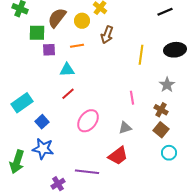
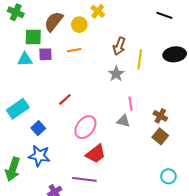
black line: (165, 12) -> (164, 15), turned 42
brown arrow: (107, 35) -> (119, 46), moved
cyan triangle: (67, 70) -> (25, 59), moved
gray star: (167, 85) -> (116, 74), moved
gray triangle: (125, 128) -> (123, 121), moved, turned 32
cyan circle: (169, 153) -> (168, 176), moved
red trapezoid: (118, 156) -> (96, 154), moved

